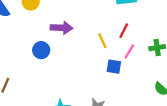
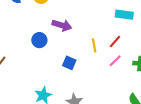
blue square: (114, 67) -> (69, 63), moved

